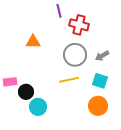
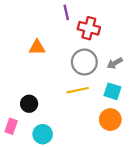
pink rectangle: (10, 82) -> (11, 126), moved, turned -64
cyan circle: (38, 107) -> (43, 134), moved

